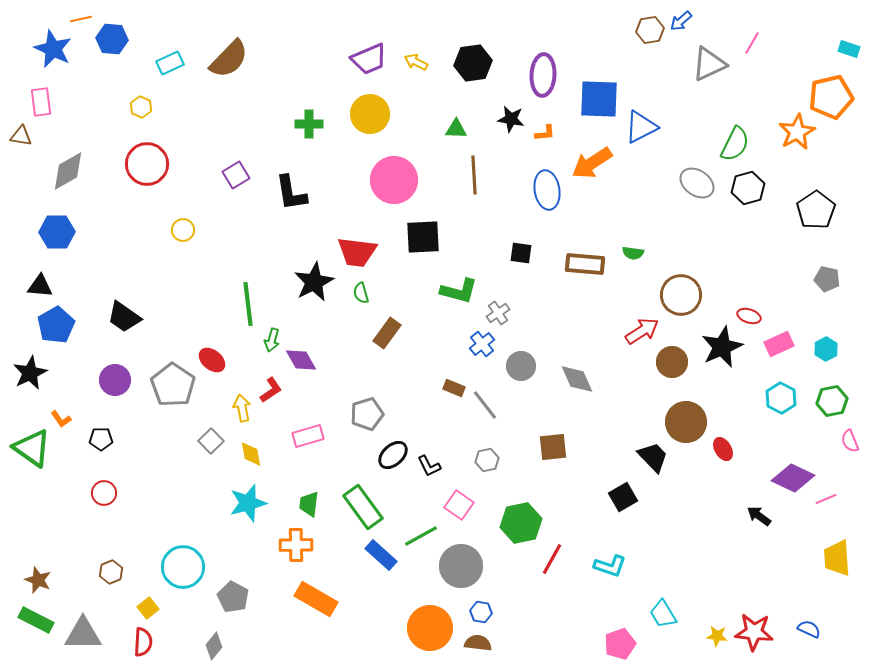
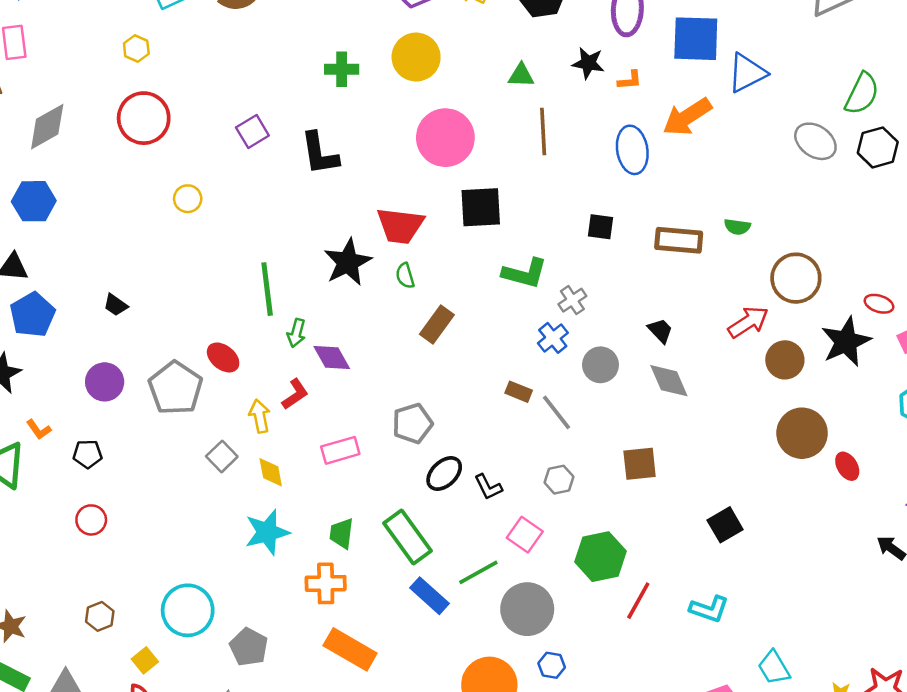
black trapezoid: (124, 317) -> (116, 305), size x0.6
black trapezoid: (653, 457) -> (660, 331), moved, size x0.7

